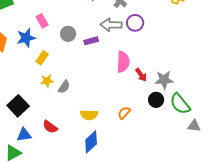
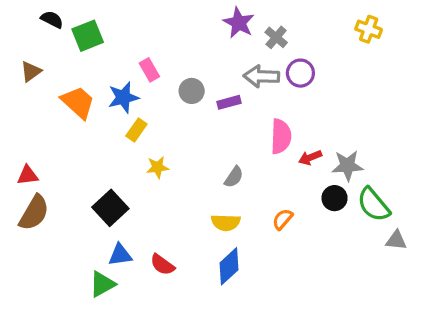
yellow rectangle: (42, 58) -> (136, 130), moved
red arrow: (141, 75) -> (310, 158), turned 104
gray semicircle: (64, 87) -> (234, 177), moved
red semicircle: (50, 127) -> (162, 265), moved

